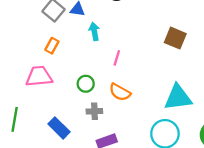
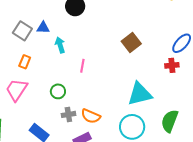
brown square: (175, 38) -> (131, 43), turned 36
pink trapezoid: (39, 76) -> (17, 90), turned -45
orange semicircle: (120, 92) -> (91, 116), moved

